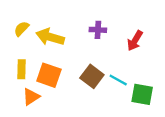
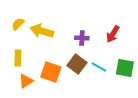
purple cross: (98, 30) -> (82, 38), moved
orange square: (49, 75) -> (51, 72), moved
green square: (142, 94) -> (125, 68), moved

